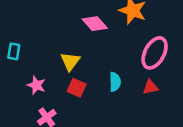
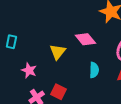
pink diamond: (95, 24) -> (85, 39), moved
red square: (77, 88) -> (58, 92), moved

